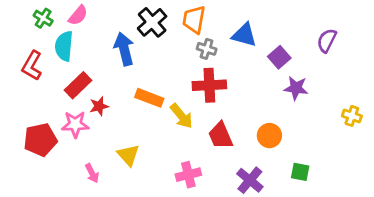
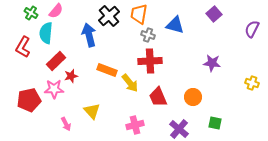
purple semicircle: (327, 41) -> (252, 29), moved
purple square: (279, 57) -> (214, 14), moved

